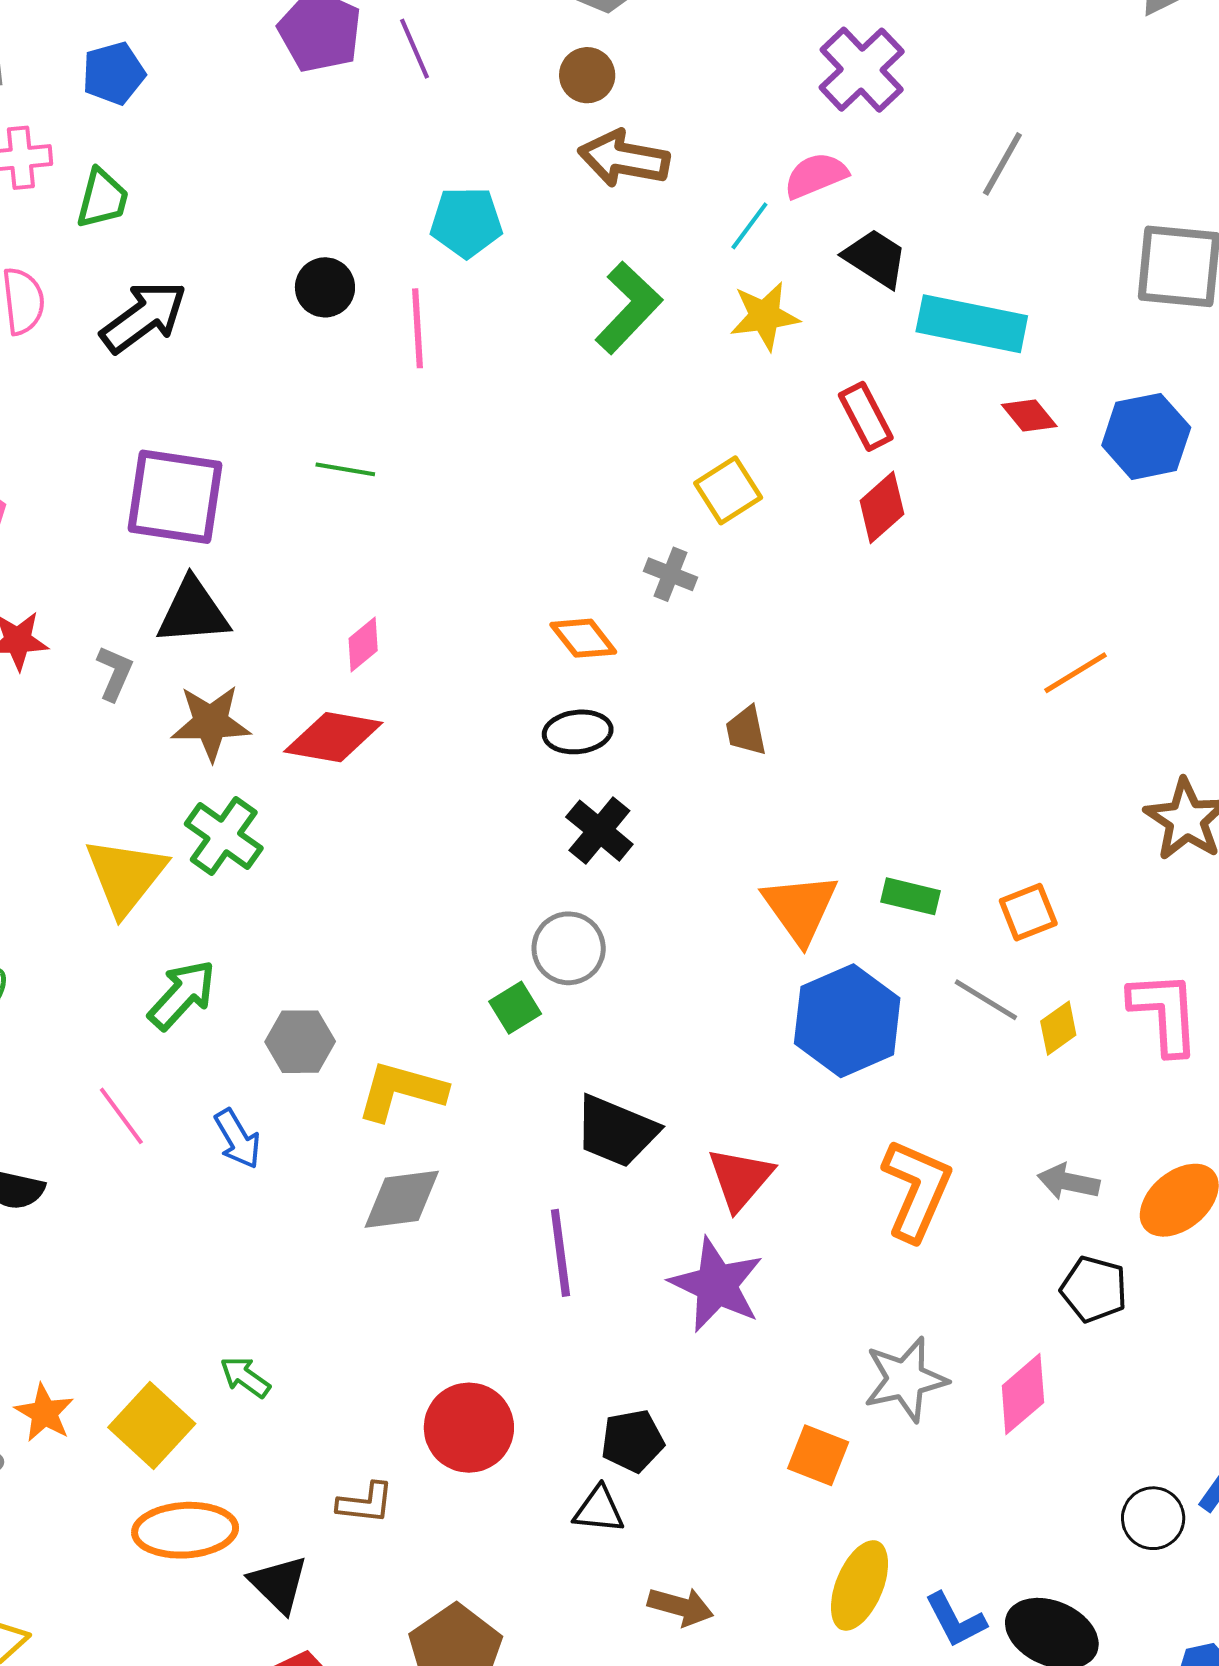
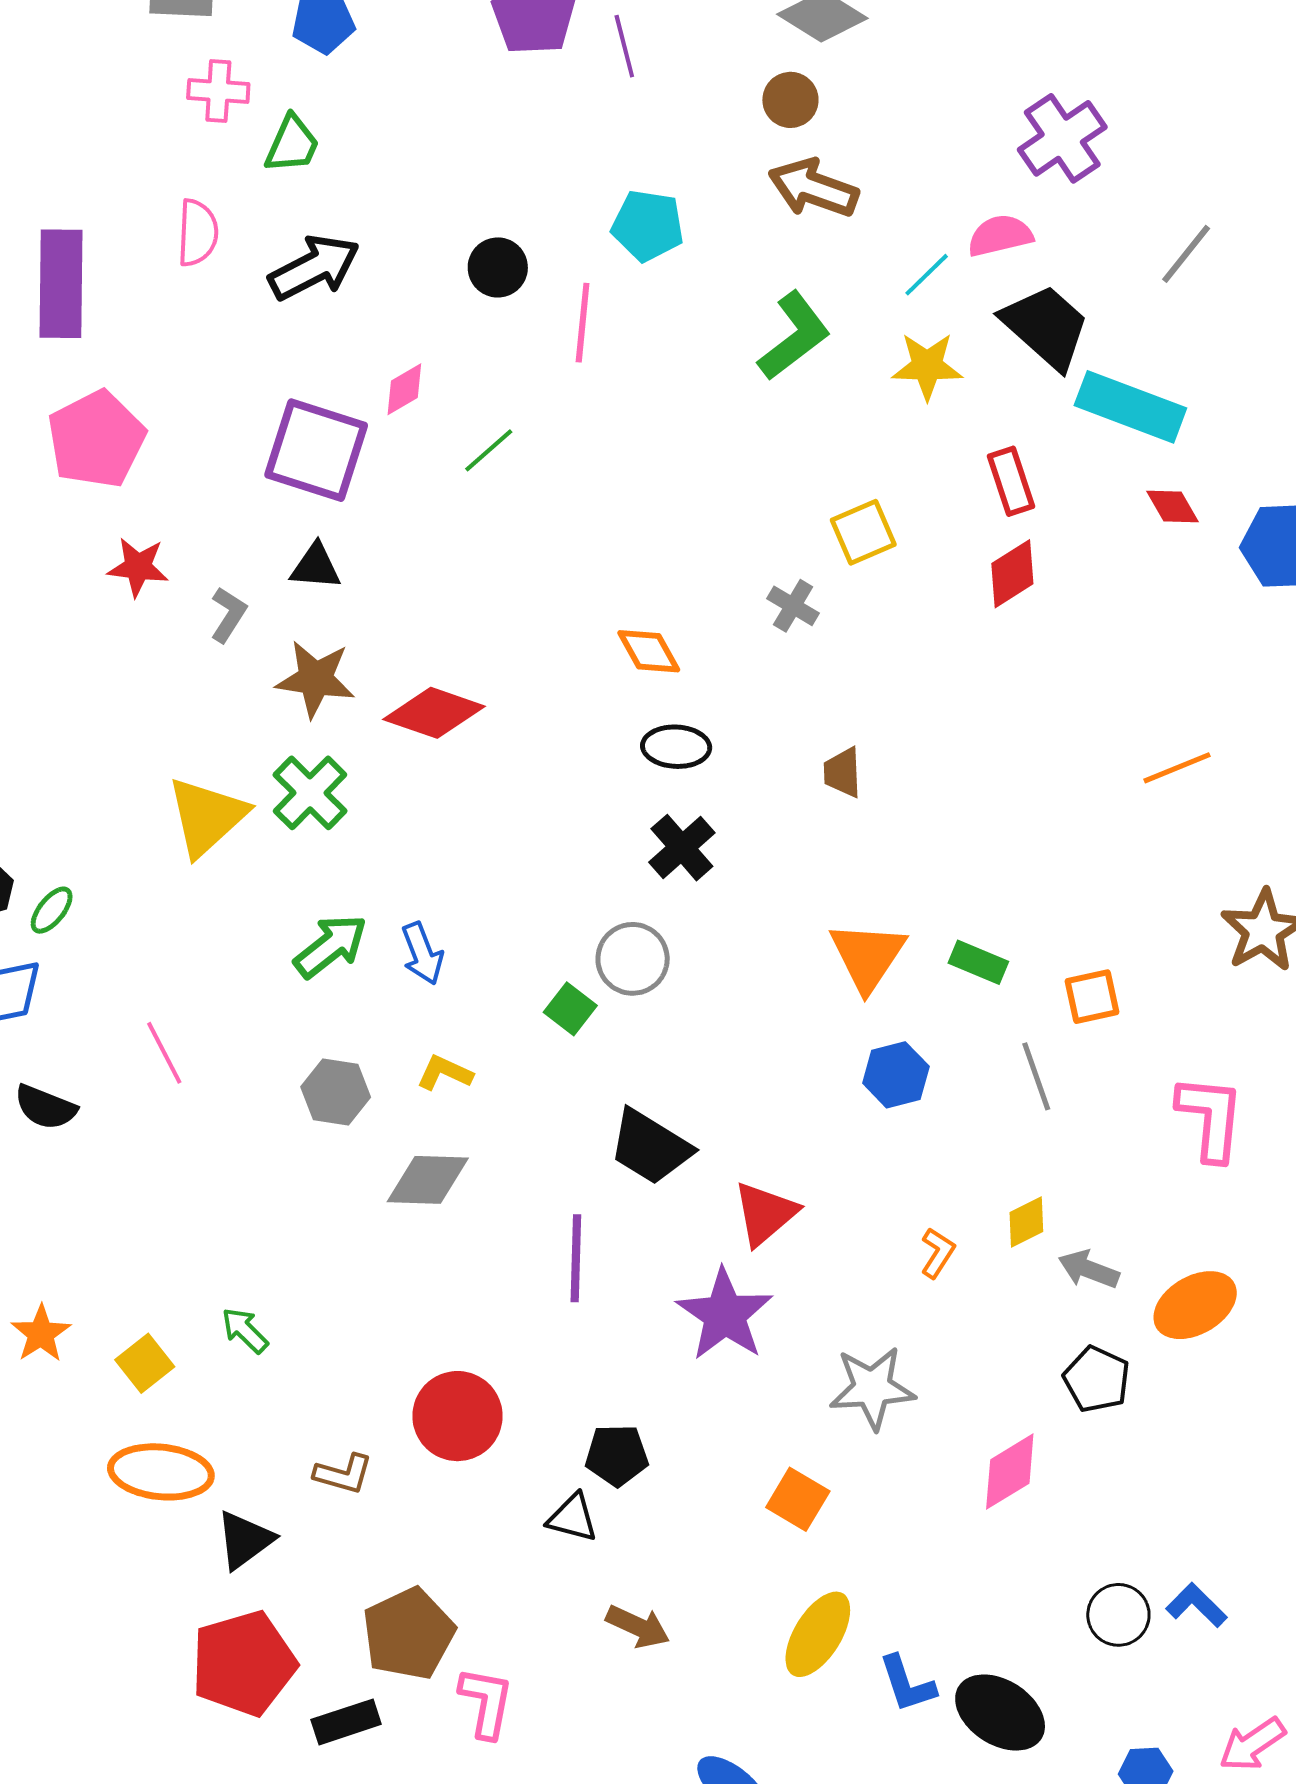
black trapezoid: (875, 258) -> (1046, 327), size x1.4
green line: (345, 469) -> (489, 450), turned -60
black triangle: (193, 612) -> (316, 567), size x0.7
orange diamond: (583, 638) -> (649, 651), moved
pink diamond: (363, 644) -> (404, 389), moved
green arrow: (182, 995) -> (331, 946), moved
gray line: (986, 1000) -> (1036, 1076), turned 30
green square: (515, 1008) -> (570, 1009), turned -30
blue hexagon: (847, 1021) -> (896, 1075), size x0.6
yellow diamond: (1058, 1028) -> (1026, 1222), moved
gray hexagon: (300, 1042) -> (336, 1092), moved
yellow L-shape: (401, 1091) -> (445, 1073), size x0.6
blue arrow: (238, 1139) -> (422, 954), moved
orange L-shape: (917, 1190) -> (937, 1253), size x0.5
gray star: (905, 1379) -> (872, 1388), moved
yellow square: (152, 1425) -> (145, 1363), size x0.7
black triangle: (279, 1584) -> (245, 1540), turned 30

